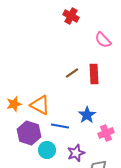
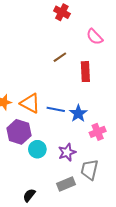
brown line: (72, 73) -> (60, 57), moved
blue line: (60, 126) -> (56, 109), moved

